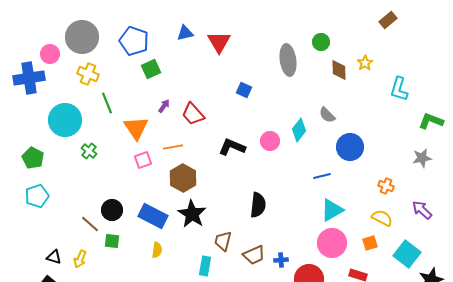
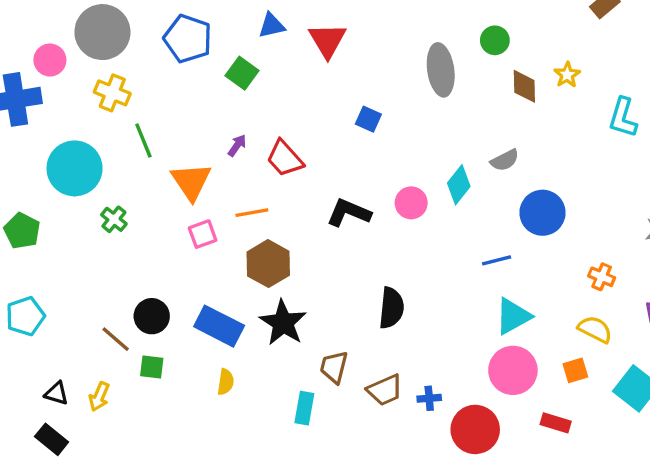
green square: (151, 69) -> (242, 73), moved, turned -30
gray semicircle: (327, 115) -> (505, 160), turned -72
cyan pentagon: (37, 196) -> (25, 316), moved

